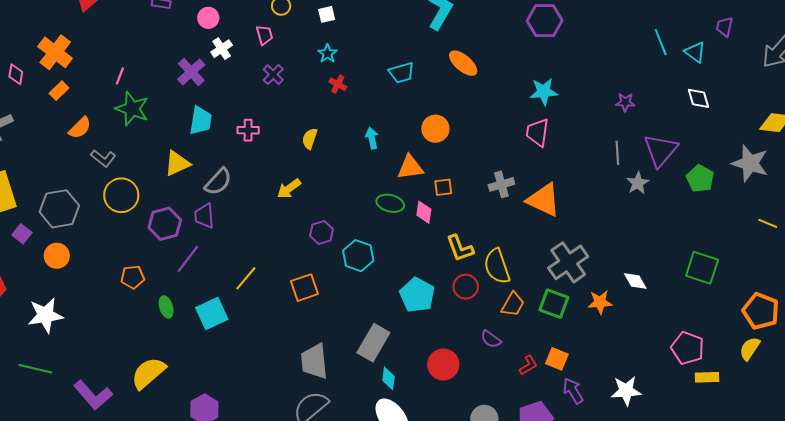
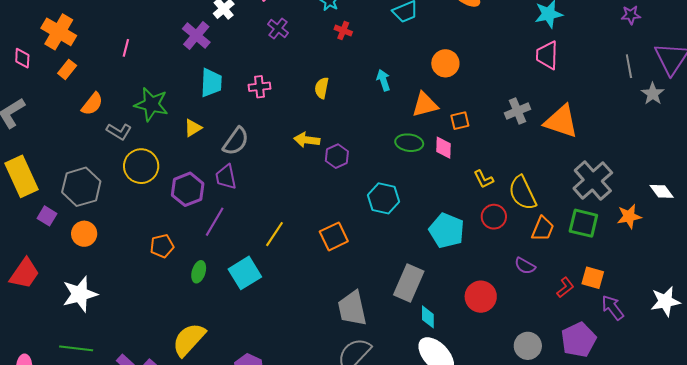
green star: (132, 109) -> (151, 104), moved
yellow triangle: (177, 163) -> (193, 128), size x0.7
yellow arrow: (289, 189) -> (307, 140), turned 50
purple hexagon: (321, 232) -> (337, 156), moved
yellow L-shape: (460, 248) -> (484, 179), size x0.7
green ellipse: (166, 307) -> (199, 272), turned 40

